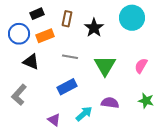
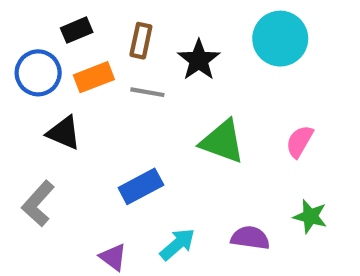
gray line: (70, 57) -> (147, 92), moved
green triangle: (105, 66) -> (222, 141), turned -40
purple semicircle: (110, 103) -> (250, 238), moved

